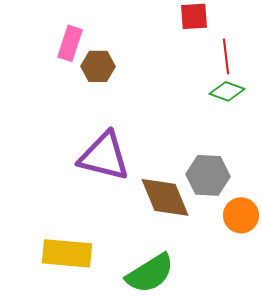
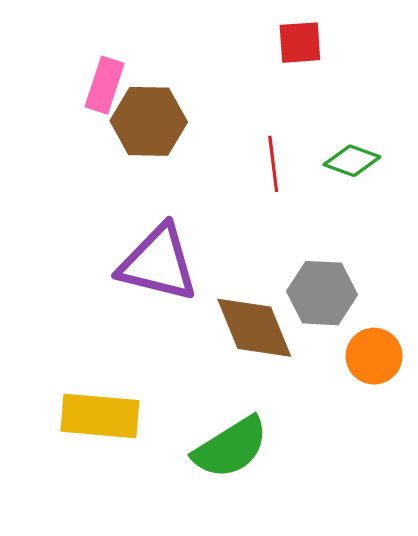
red line: (226, 56) -> (273, 164), moved
brown hexagon: (98, 66) -> (149, 121), size x1.4

